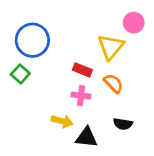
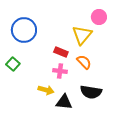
green square: (20, 74) -> (13, 64), moved
black semicircle: (123, 124) -> (91, 92), size x1.5

